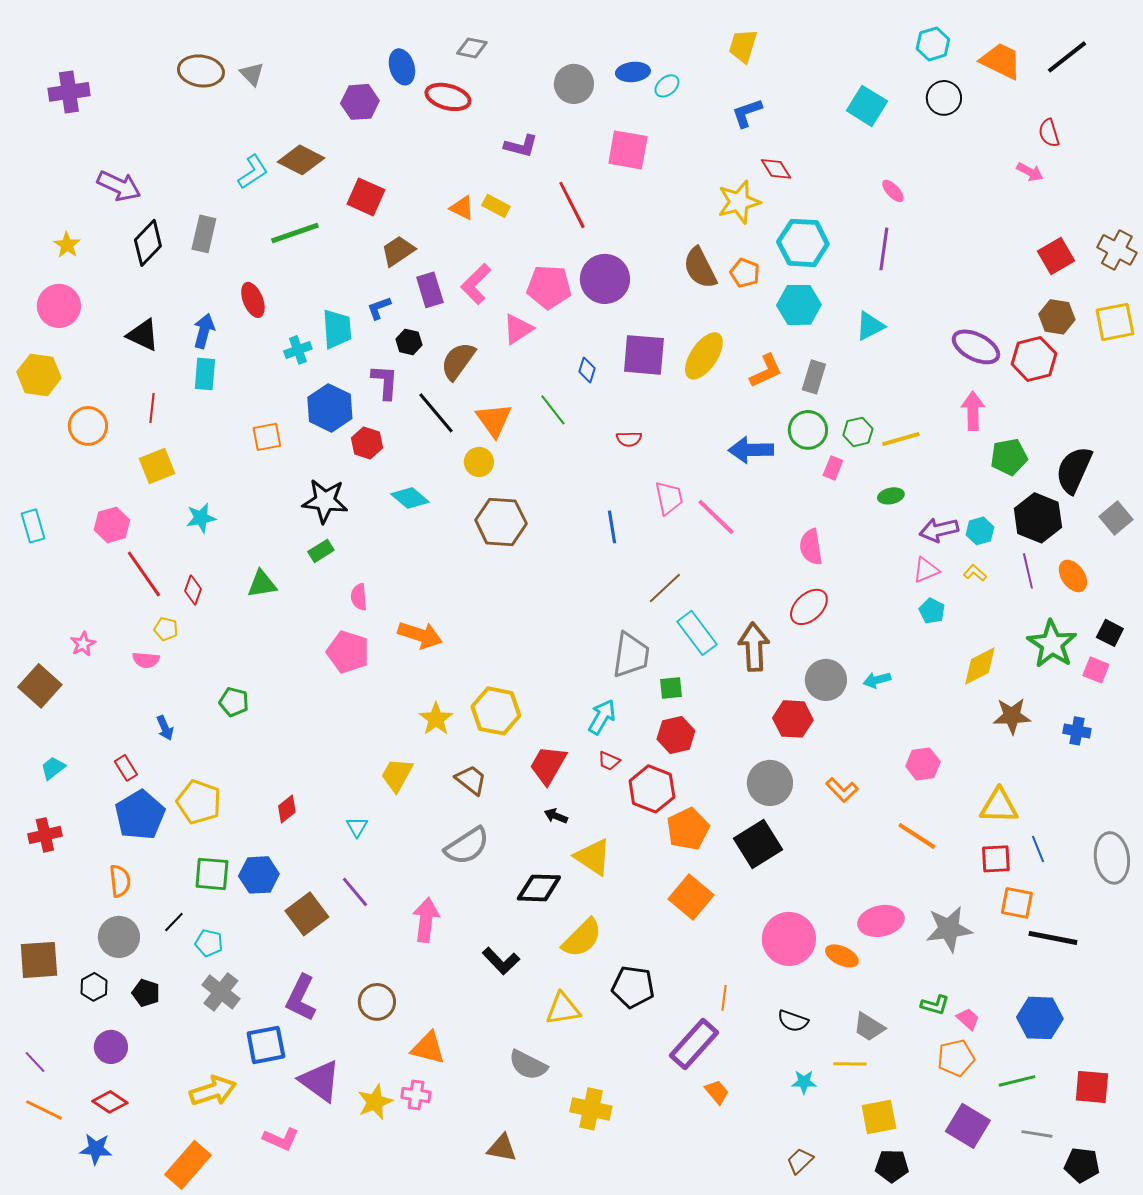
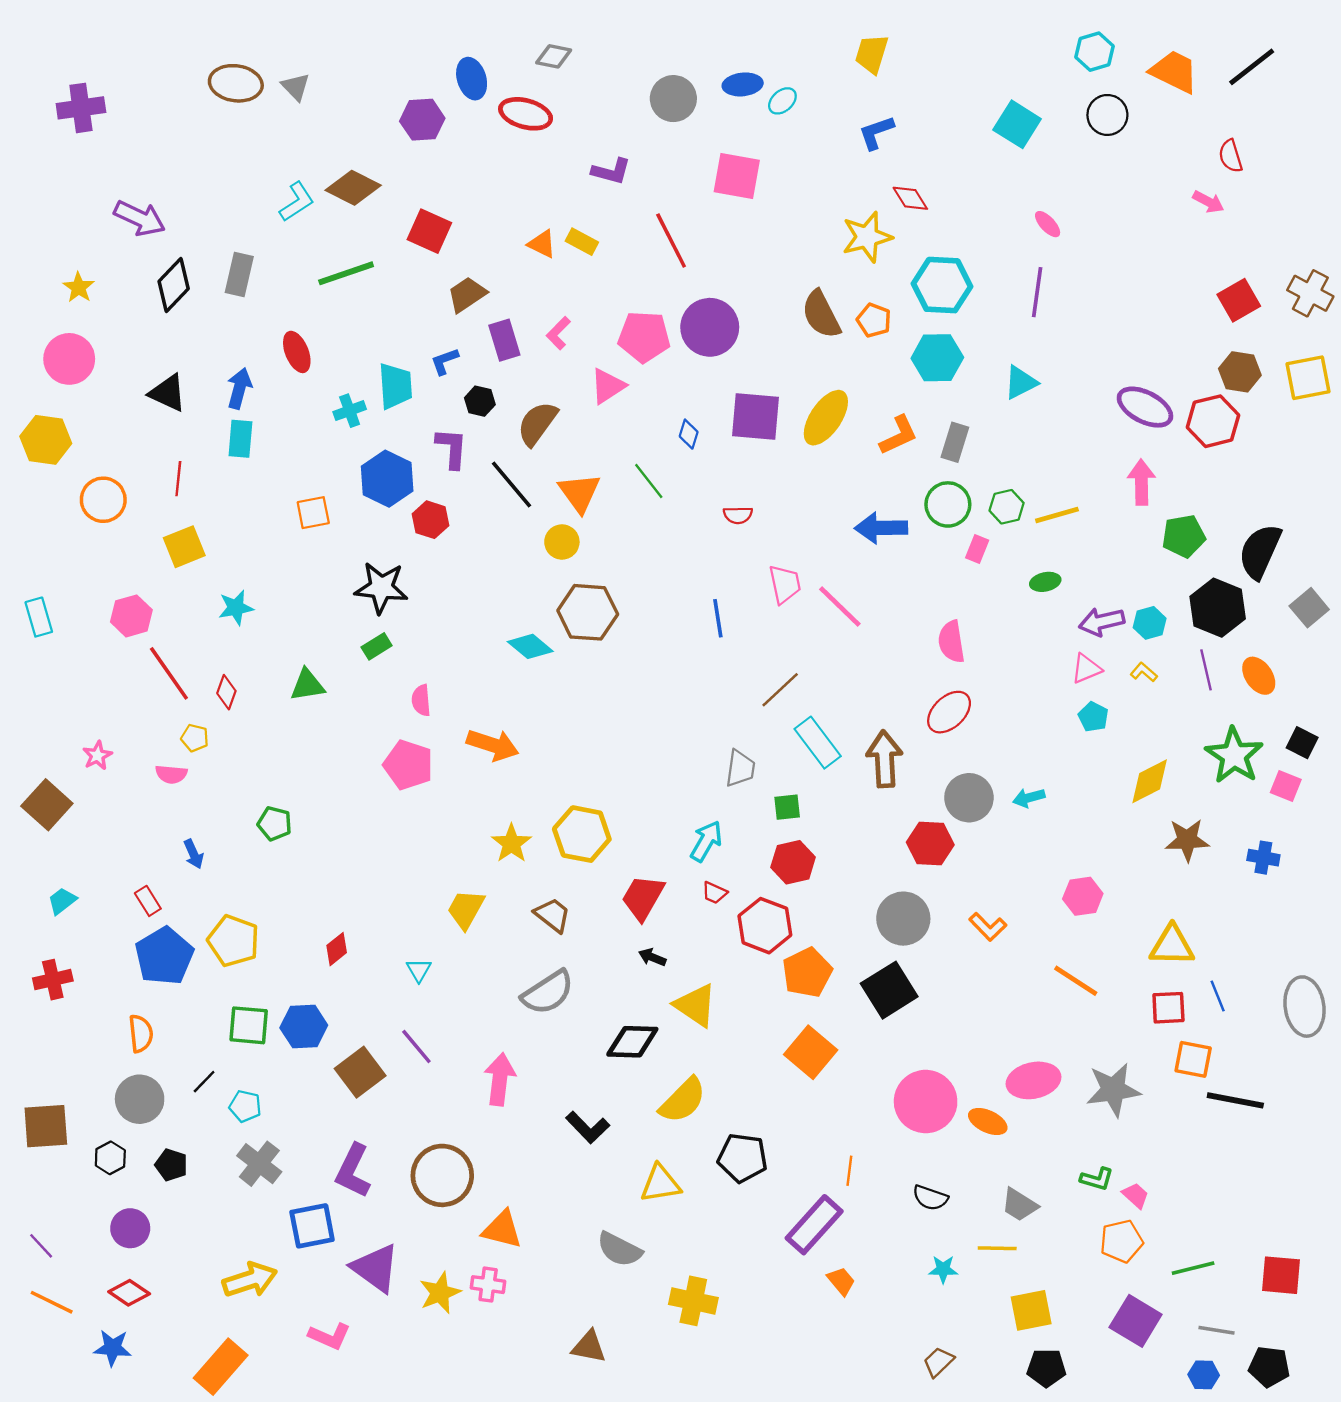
pink L-shape: (476, 284) -> (558, 333), size x0.7
cyan diamond: (410, 498) -> (530, 646), moved
gray trapezoid: (631, 655) -> (740, 768), size x0.7
brown circle: (377, 1002) -> (442, 1175), size x1.4
blue hexagon: (1040, 1018) -> (1204, 1375), moved, size x0.6

